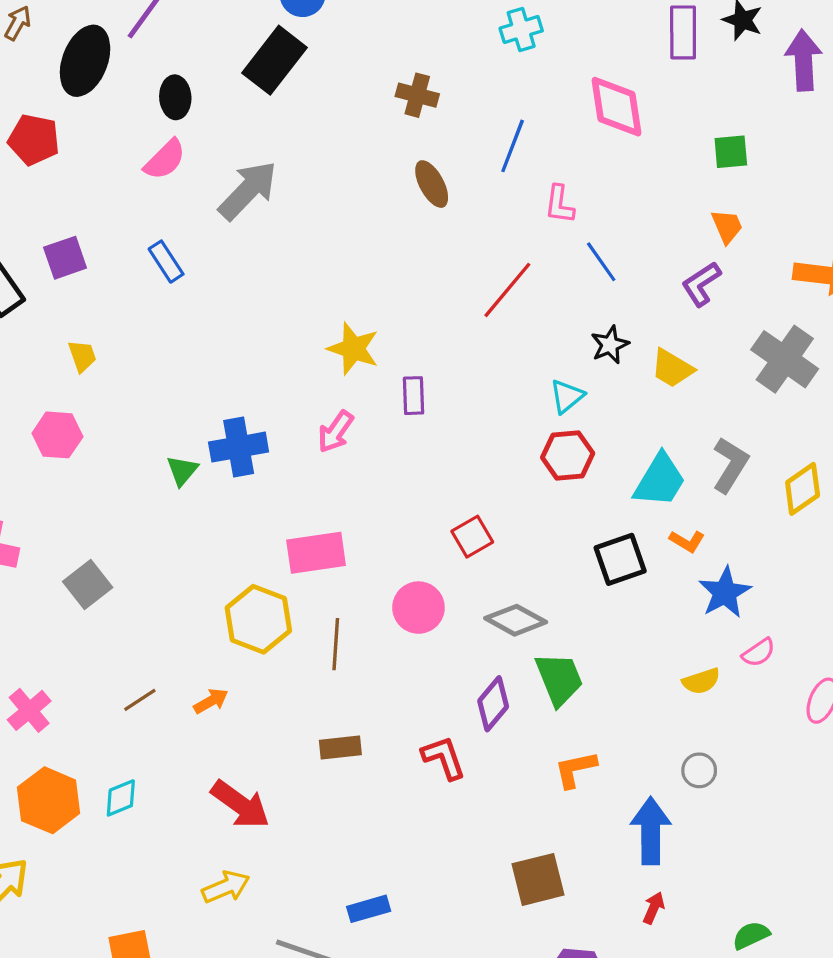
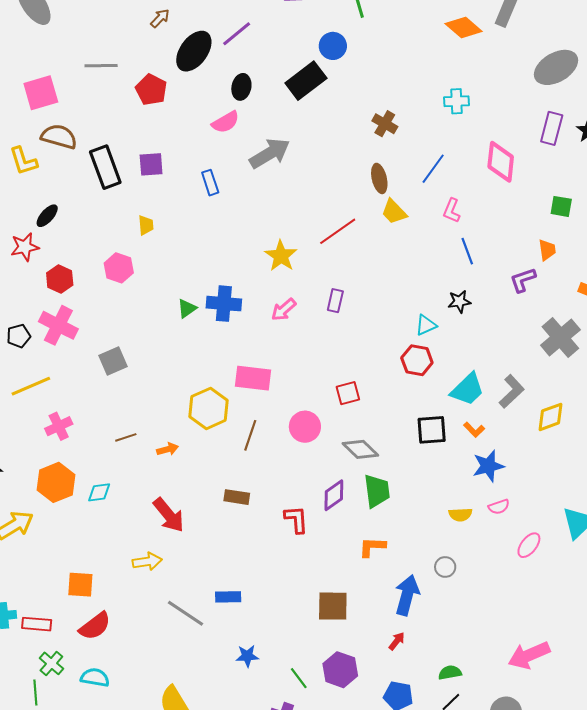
red line: (507, 290) -> (338, 231), moved
yellow star: (353, 349) -> (281, 256), moved
yellow trapezoid: (672, 368) -> (394, 212), moved

